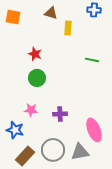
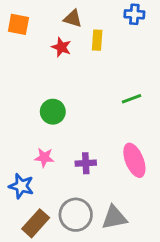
red star: (35, 54) -> (61, 47), moved
green line: (92, 60) -> (132, 99), moved, turned -32
pink ellipse: (94, 130) -> (134, 160), moved

